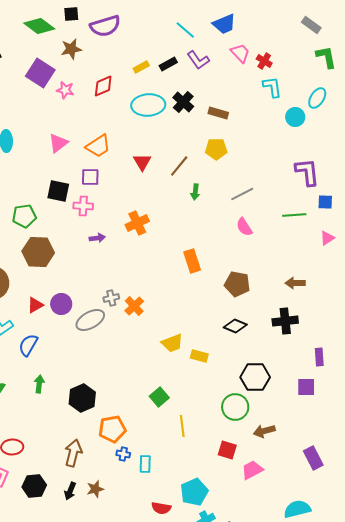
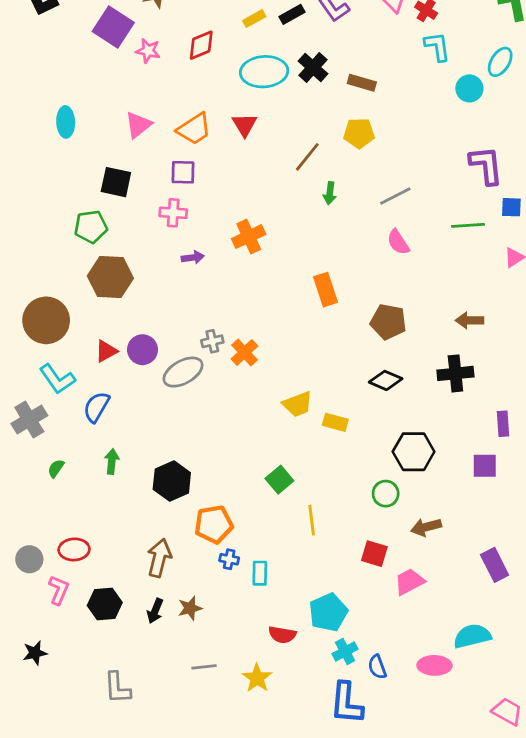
red triangle: (142, 162) -> (244, 125), moved
black square: (58, 191) -> (116, 182), moved
green circle: (235, 407) -> (386, 494), size x0.7

